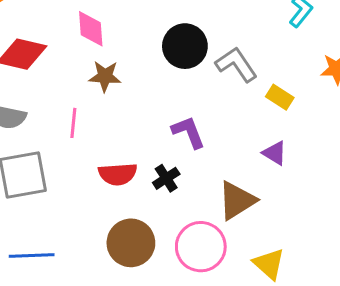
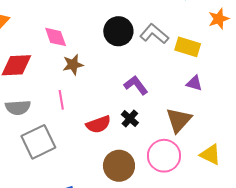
yellow rectangle: (280, 97) -> (188, 47), size x1.4

